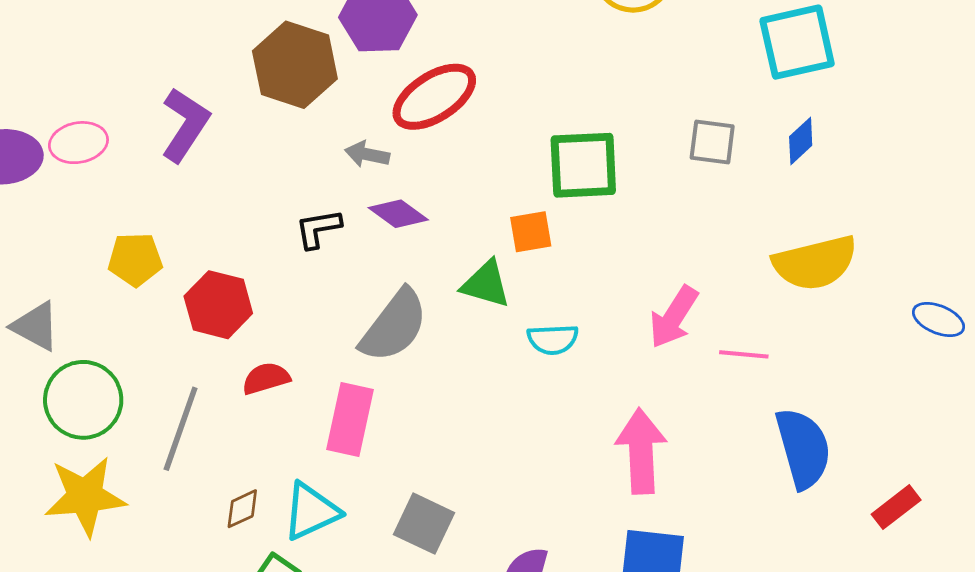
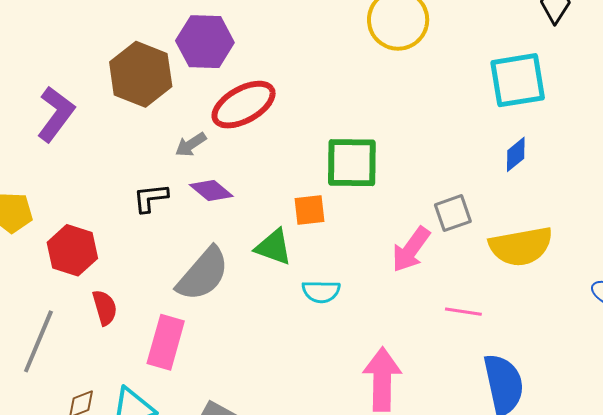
gray square: (712, 142) -> (453, 213), moved, turned -30
gray arrow: (367, 154) -> (191, 145), turned -48
pink arrow: (674, 317) -> (411, 249), moved
red semicircle: (266, 378) -> (105, 308), turned 87

